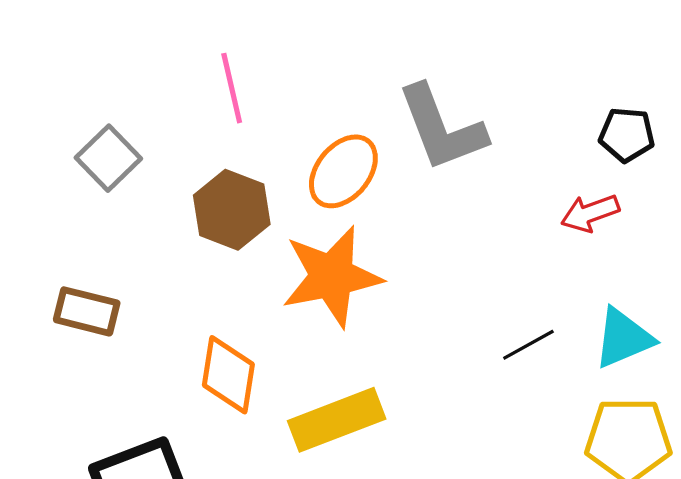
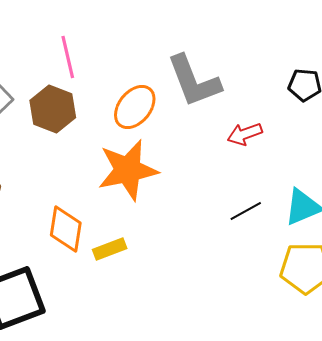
brown hexagon: (232, 210) -> (53, 109), moved
red arrow: (590, 213) -> (245, 134), moved
yellow rectangle: (337, 420) -> (110, 249), moved, size x0.6

